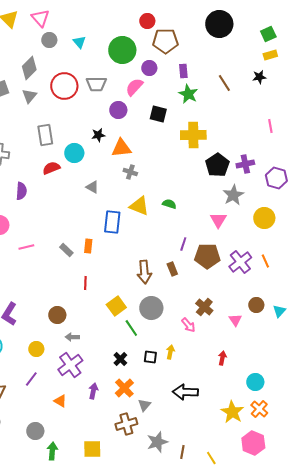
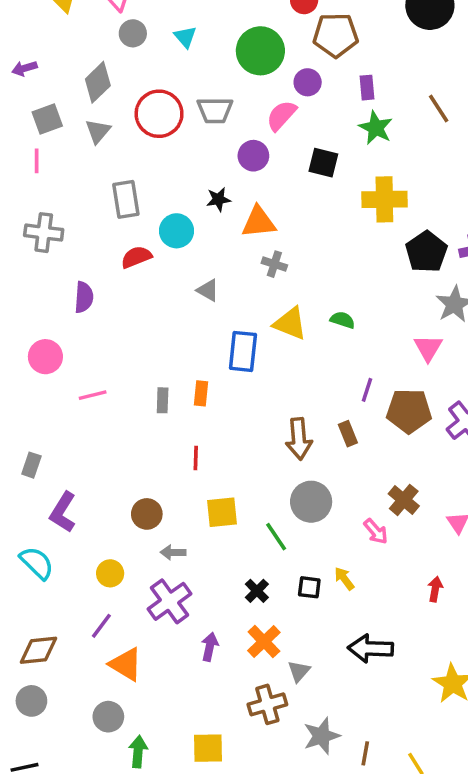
gray rectangle: (66, 250) -> (163, 400), turned 48
yellow square: (116, 306) -> (222, 512), moved, turned 30
yellow arrow: (170, 352) -> (344, 579), turned -48
orange triangle: (60, 401) -> (126, 664), moved, size x1.5

